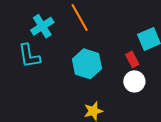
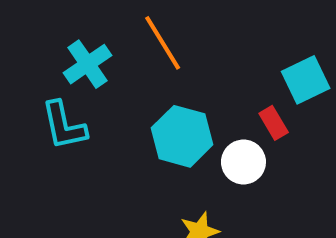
white circle: (134, 81) -> (243, 162), moved

